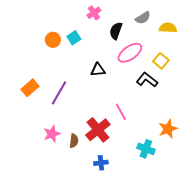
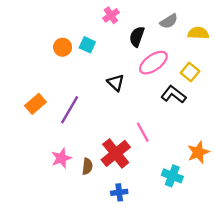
cyan square: (74, 38) -> (87, 45), turned -32
black triangle: (98, 70) -> (116, 83), turned 49

